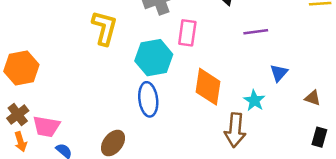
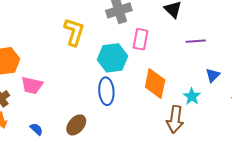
pink trapezoid: (46, 126) -> (32, 85), moved

